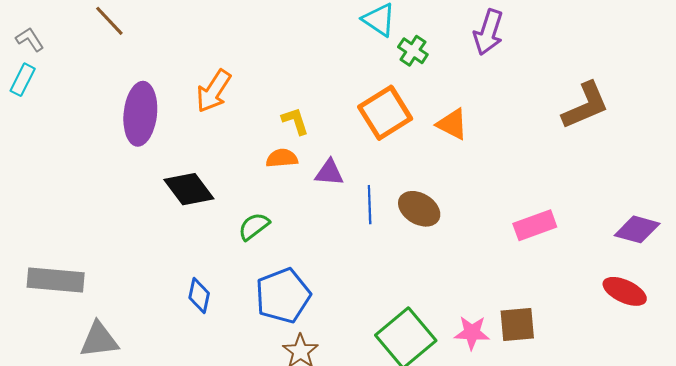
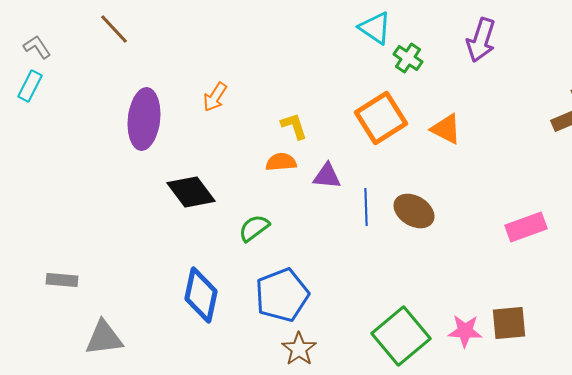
orange arrow: (214, 91) -> (215, 97), size x0.7
gray rectangle: (56, 280) -> (62, 280), size x0.6
blue diamond: (199, 296) -> (201, 295), size x1.6

